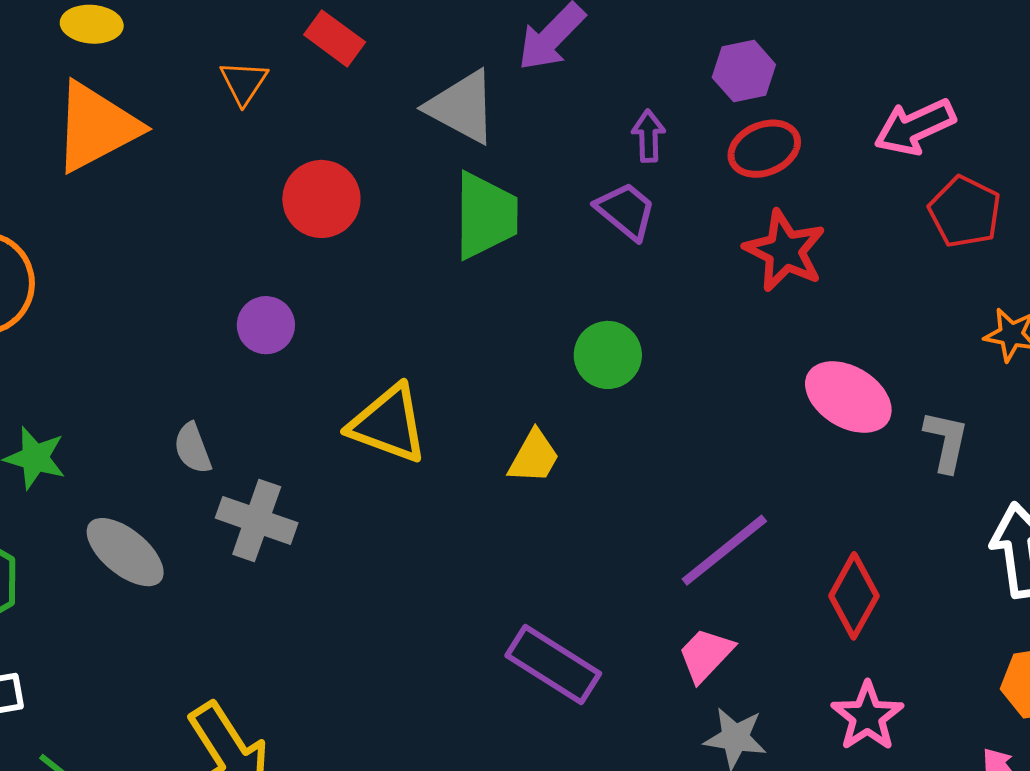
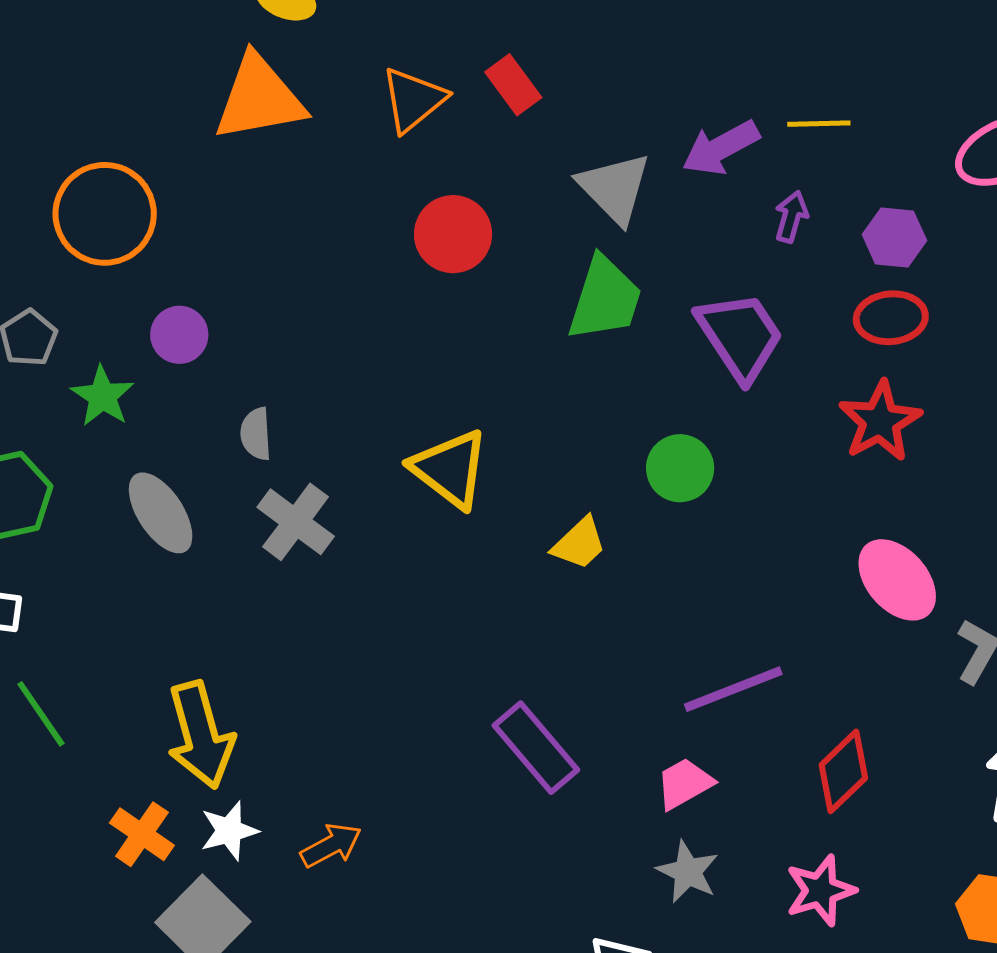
orange triangle: (244, 82) -> (413, 100), size x1.4
purple arrow: (648, 136) -> (791, 217), moved
purple trapezoid: (626, 211) -> (740, 336), size x1.5
purple circle: (266, 325) -> (179, 335), moved

